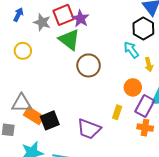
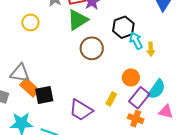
black hexagon: (143, 28) -> (123, 27), moved
green triangle: (69, 40) -> (78, 20), turned 40
yellow arrow: (149, 65) -> (151, 49), moved

